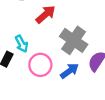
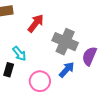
pink circle: (40, 65) -> (40, 81), moved

